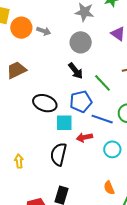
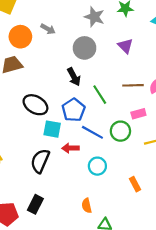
orange circle: (21, 28) -> (20, 37), moved
blue pentagon: (81, 102) -> (73, 110), turned -30

